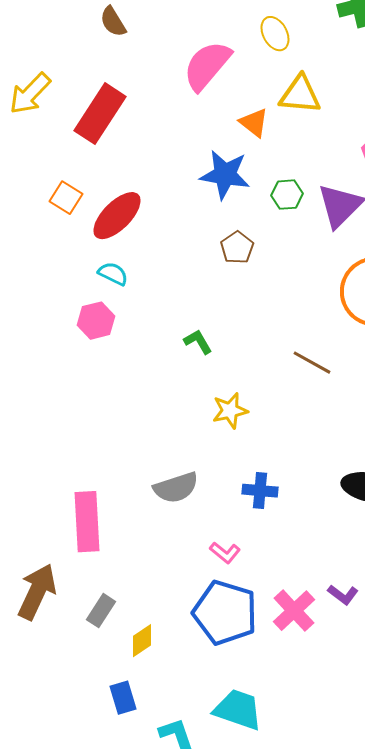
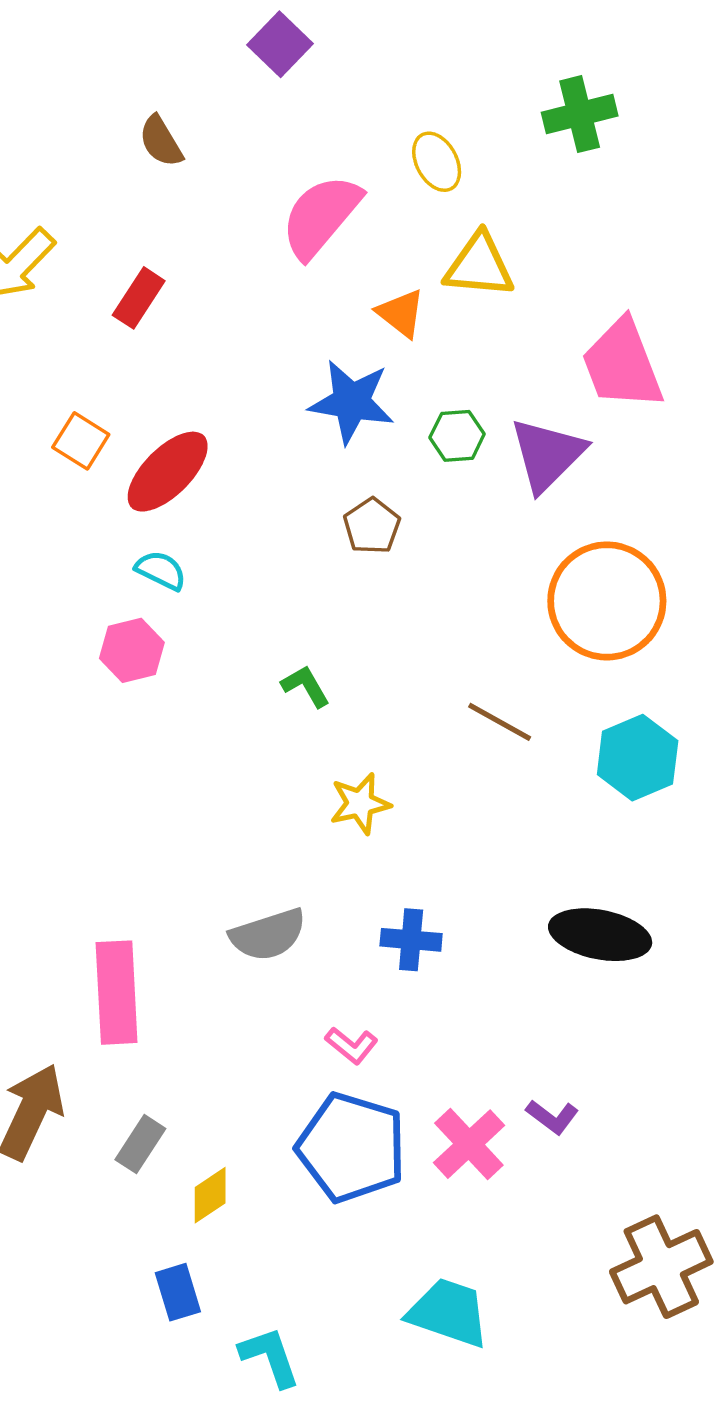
red rectangle: (100, 114) -> (139, 298), size x0.6
cyan trapezoid: (238, 710) -> (449, 1313), moved

